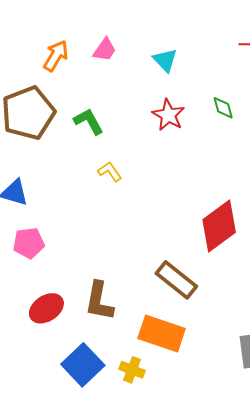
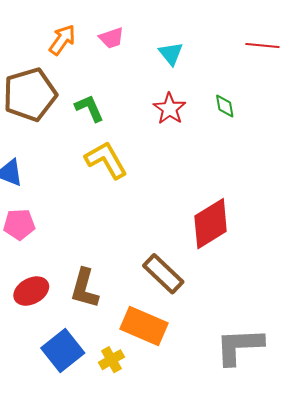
pink trapezoid: (105, 50) -> (111, 38), turned 32
yellow L-shape: (110, 172) -> (106, 160), size x1.8
yellow cross: (132, 370) -> (111, 360), turned 35

